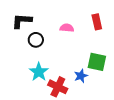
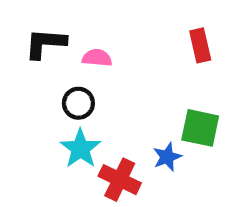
pink semicircle: (67, 28) -> (97, 58), moved
black circle: (36, 40) -> (78, 103), moved

